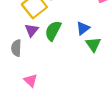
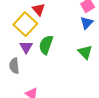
blue triangle: (83, 28) -> (87, 23), moved

